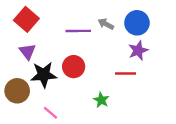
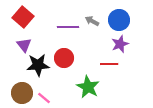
brown circle: (17, 91) -> (22, 93), moved
green star: (101, 100) -> (88, 87), size x1.6

